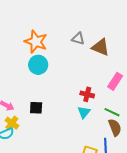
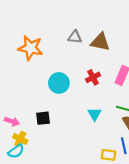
cyan circle: (38, 65) -> (59, 83), moved
red cross: (87, 94) -> (93, 77), moved, turned -32

